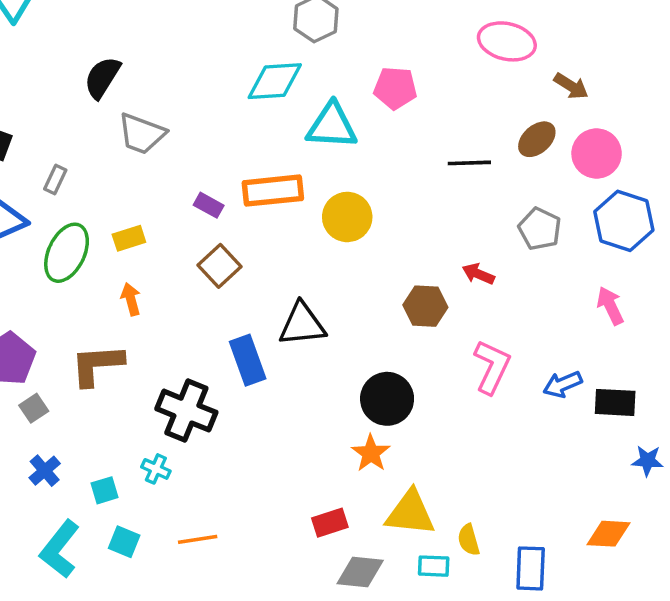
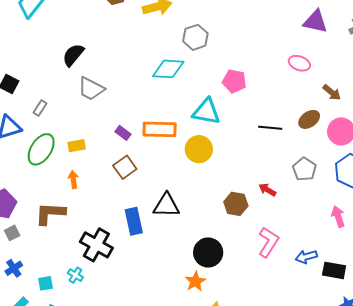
pink ellipse: (507, 41) -> (299, 63), size x0.7
cyan triangle: (332, 126) -> (206, 112), moved

